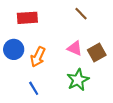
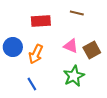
brown line: (81, 14) -> (77, 13), turned -32
red rectangle: (27, 18) -> (41, 21), moved

